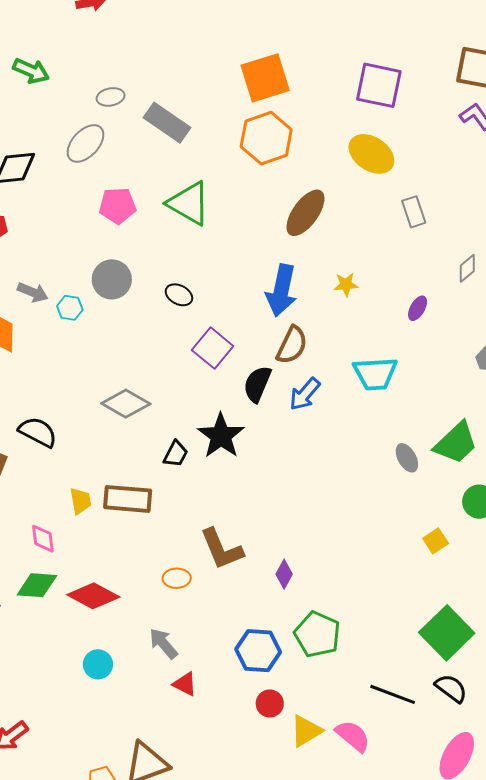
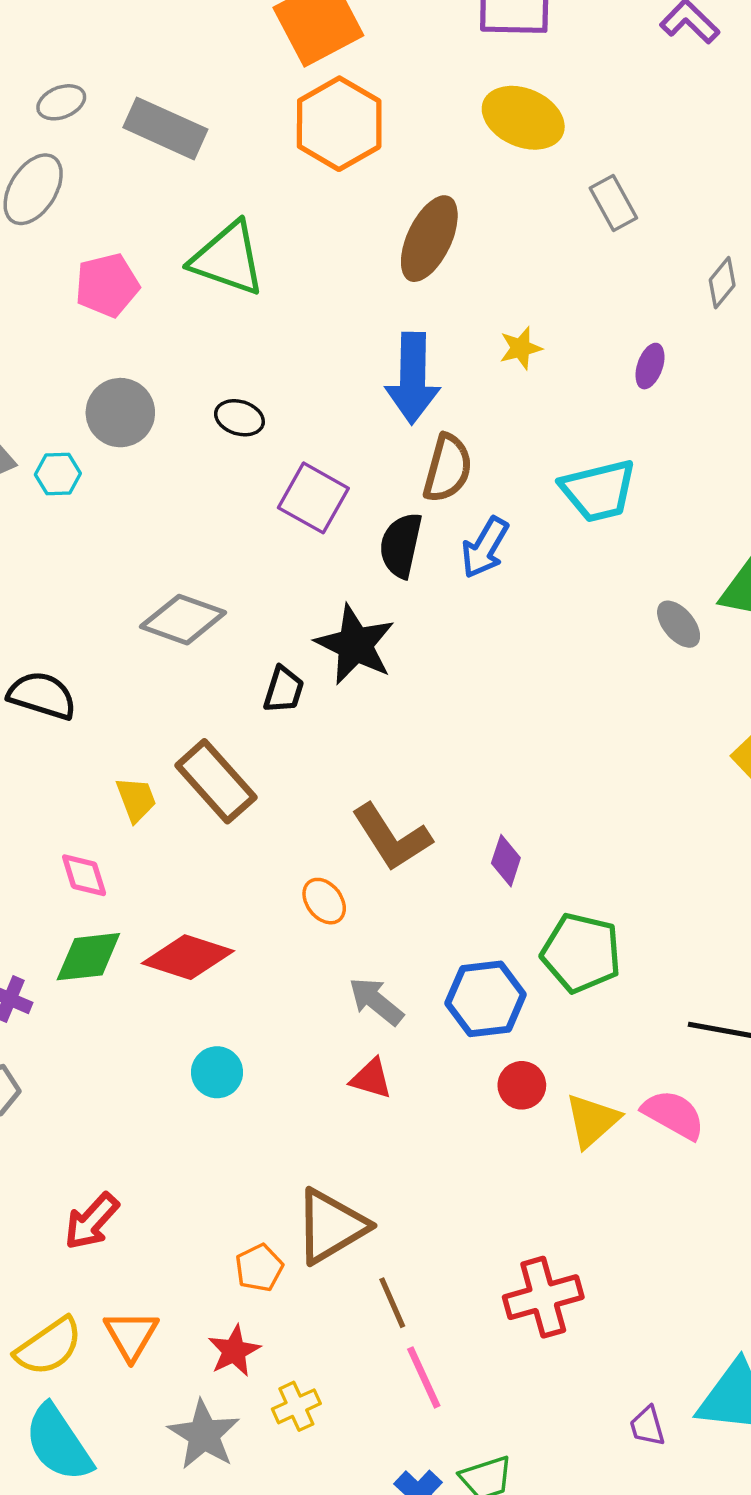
brown rectangle: (128, 499) -> (216, 781), turned 54
orange ellipse: (177, 578) -> (324, 901), turned 64
gray arrow: (163, 644) -> (376, 1001), moved

